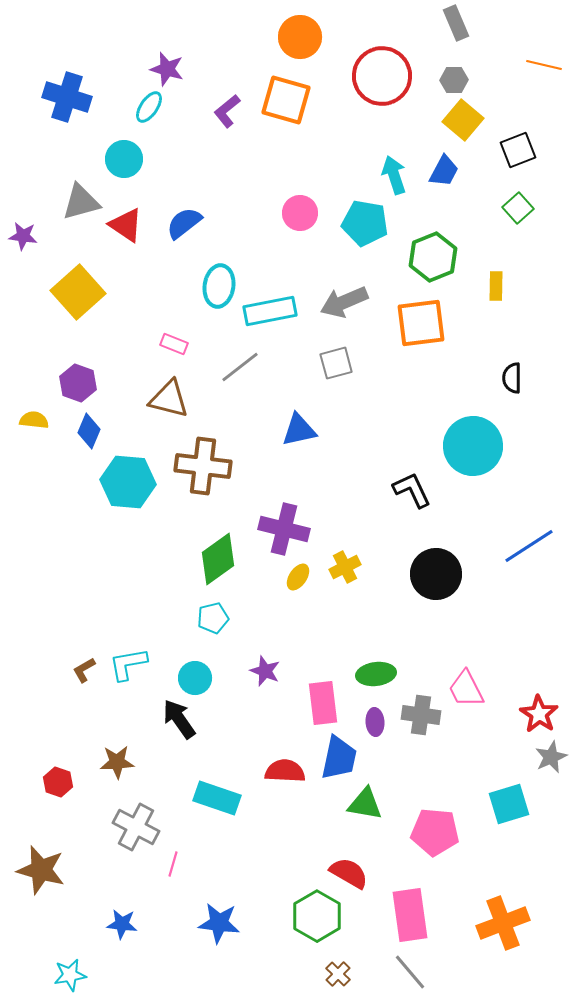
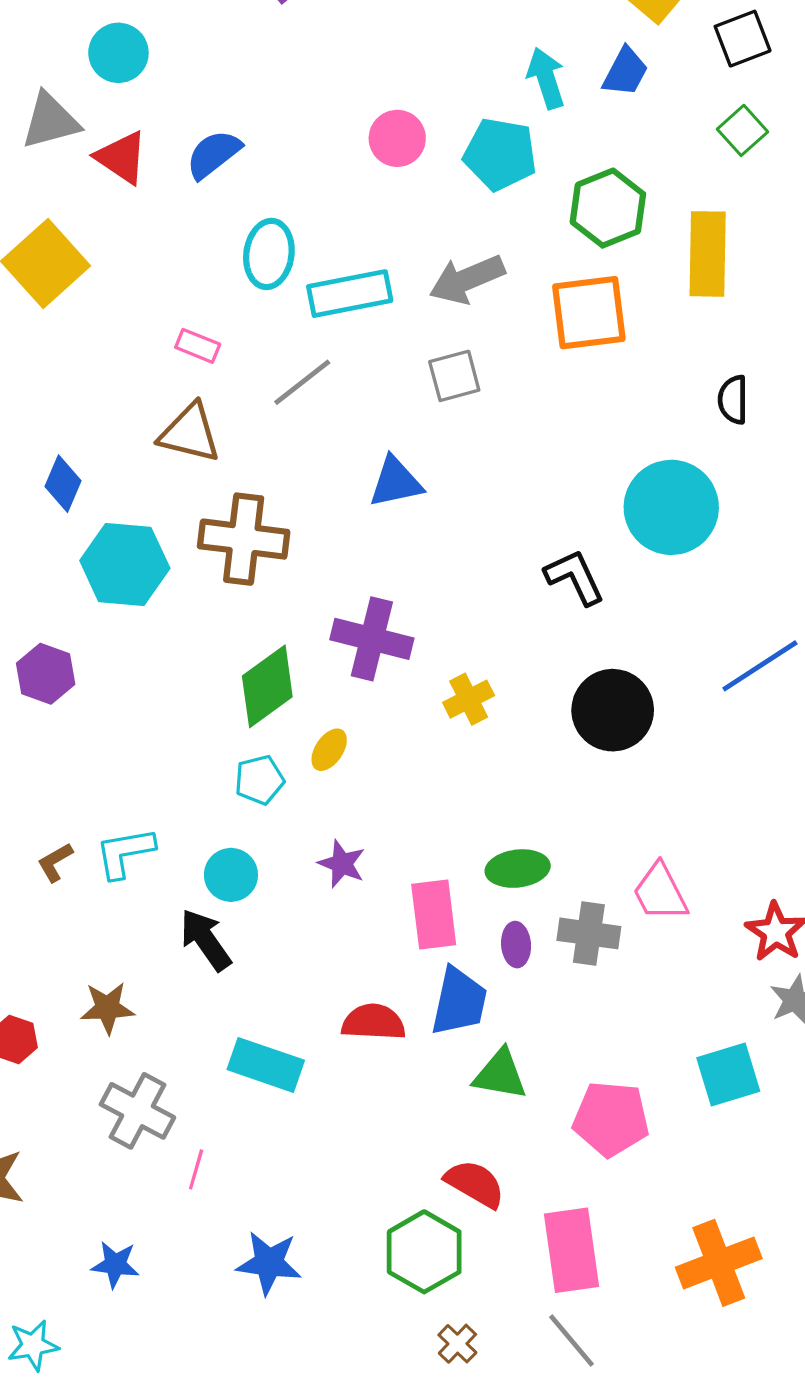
yellow rectangle: (496, 286) -> (708, 254), size x1.8
purple hexagon: (78, 383) -> (46, 674), moved
yellow ellipse: (298, 577) -> (329, 750), moved

